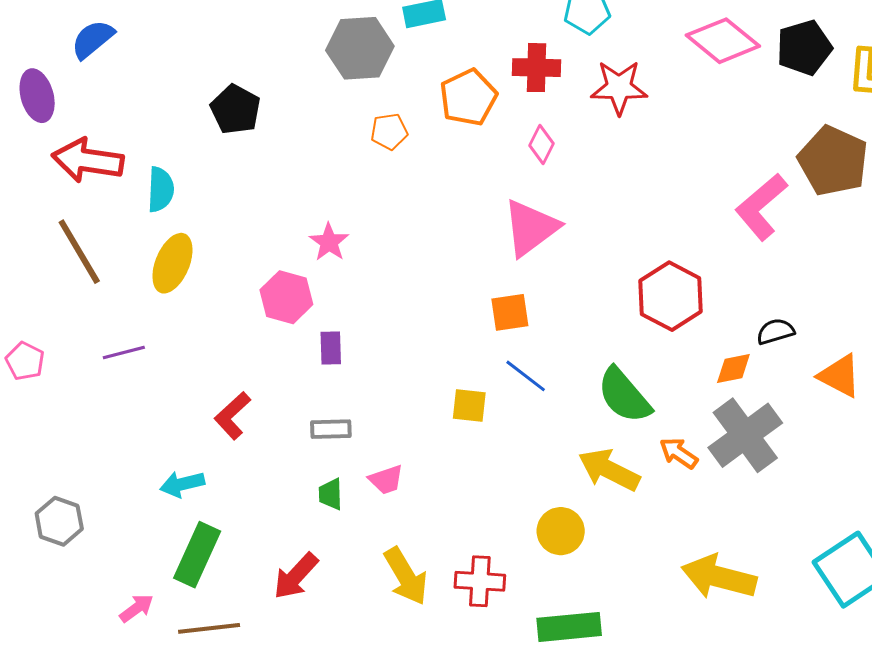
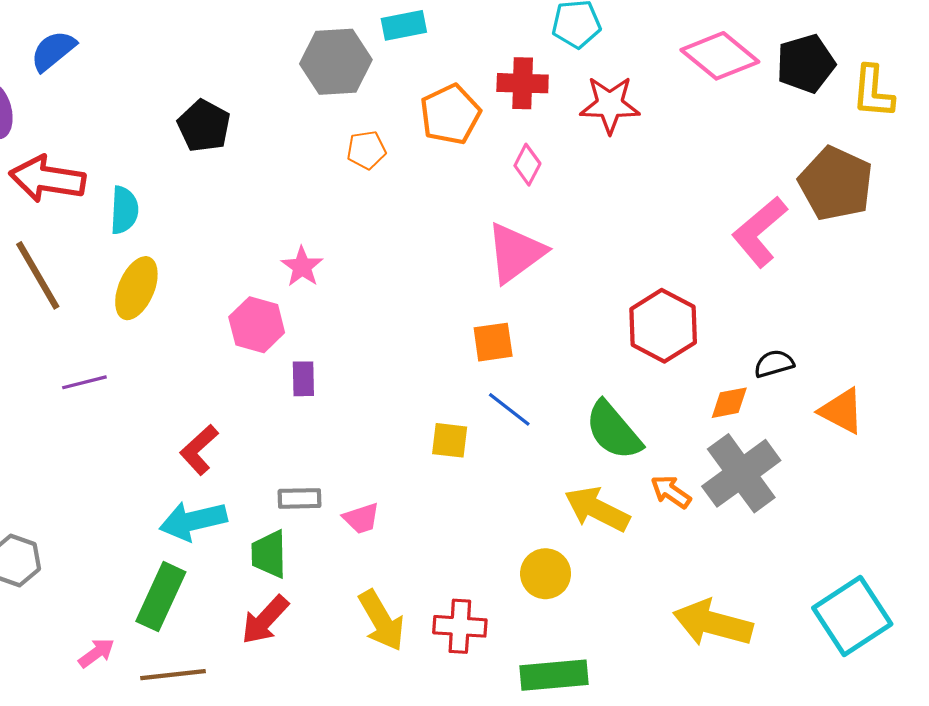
gray rectangle: (331, 429) -> (300, 498), moved
cyan arrow: (182, 484) -> (193, 521), moved, size x1.4
green trapezoid: (331, 494) -> (269, 554), moved, size x1.4

